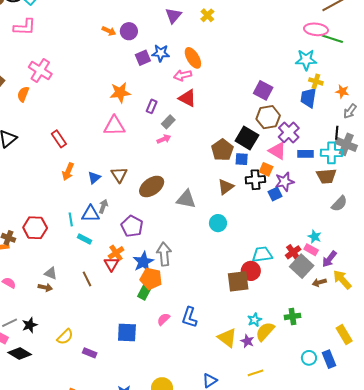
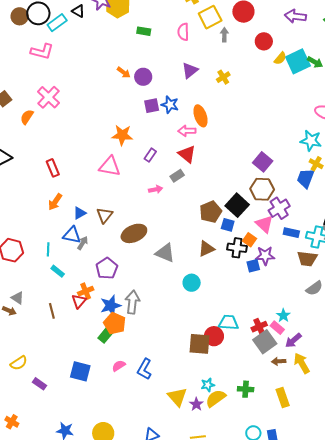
gray rectangle: (168, 122) -> (177, 176), moved
blue triangle: (91, 214) -> (72, 235), moved
yellow rectangle: (344, 335) -> (283, 398), moved

